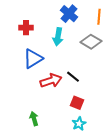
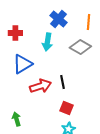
black line: (73, 77) -> (62, 82), turned 40
green arrow: (34, 119) -> (16, 119), moved

